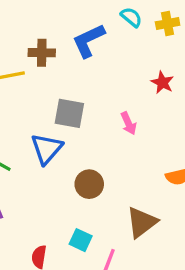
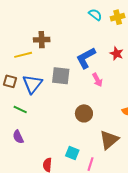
blue L-shape: (88, 41) -> (86, 58), moved
blue triangle: (47, 149) -> (32, 84), moved
brown circle: (89, 184) -> (84, 113), moved

